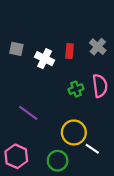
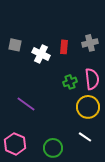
gray cross: (98, 47) -> (90, 43), turned 35
yellow circle: (74, 132) -> (88, 107), moved

